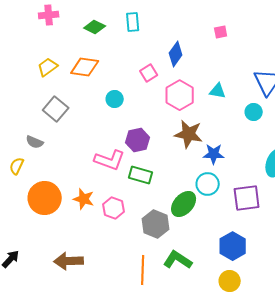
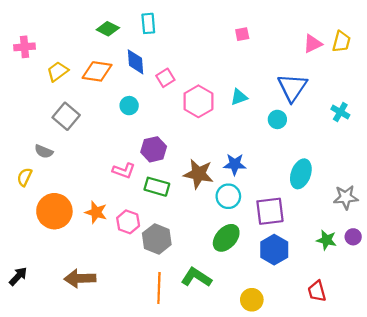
pink cross: (49, 15) -> (25, 47), moved
blue diamond: (176, 54) -> (136, 62), moved, turned -40
cyan triangle: (218, 91) -> (239, 97), turned -30
brown star: (189, 134) -> (198, 174), moved
pink L-shape: (110, 160) -> (124, 171), size x0.7
green ellipse: (184, 204) -> (226, 238), moved
gray hexagon: (156, 224) -> (157, 239), moved
blue hexagon: (233, 246) -> (274, 250), moved

